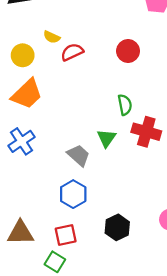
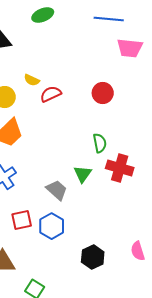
red square: (66, 235) -> (22, 220), moved

